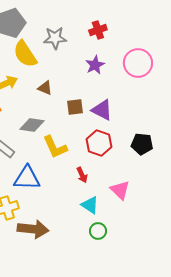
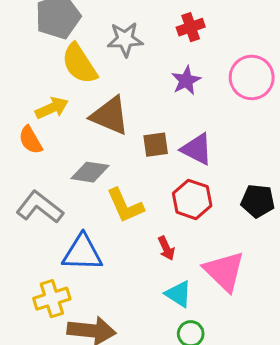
brown triangle: (45, 88) -> (110, 116), size x1.8
pink triangle: (120, 190) -> (224, 271), size x1.4

